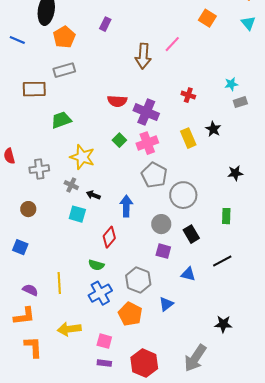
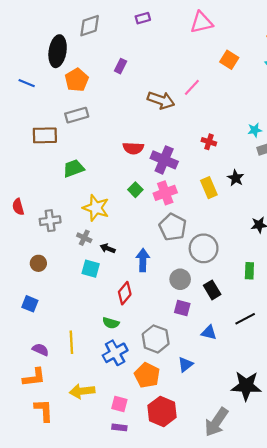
brown arrow: (143, 56) -> (161, 100), turned -75
black star: (223, 324) -> (246, 386), size x1.6
red hexagon: (144, 363) -> (162, 411), moved

